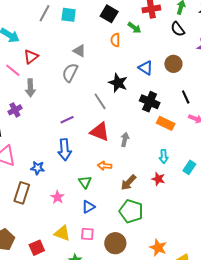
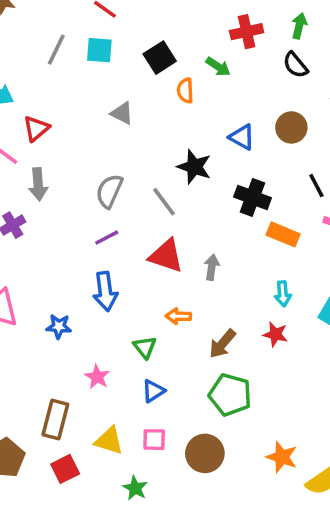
black square: (109, 14) -> (160, 58), moved, turned 30
gray semicircle: (70, 73) -> (109, 191), moved
brown rectangle: (22, 193) -> (55, 420), moved

